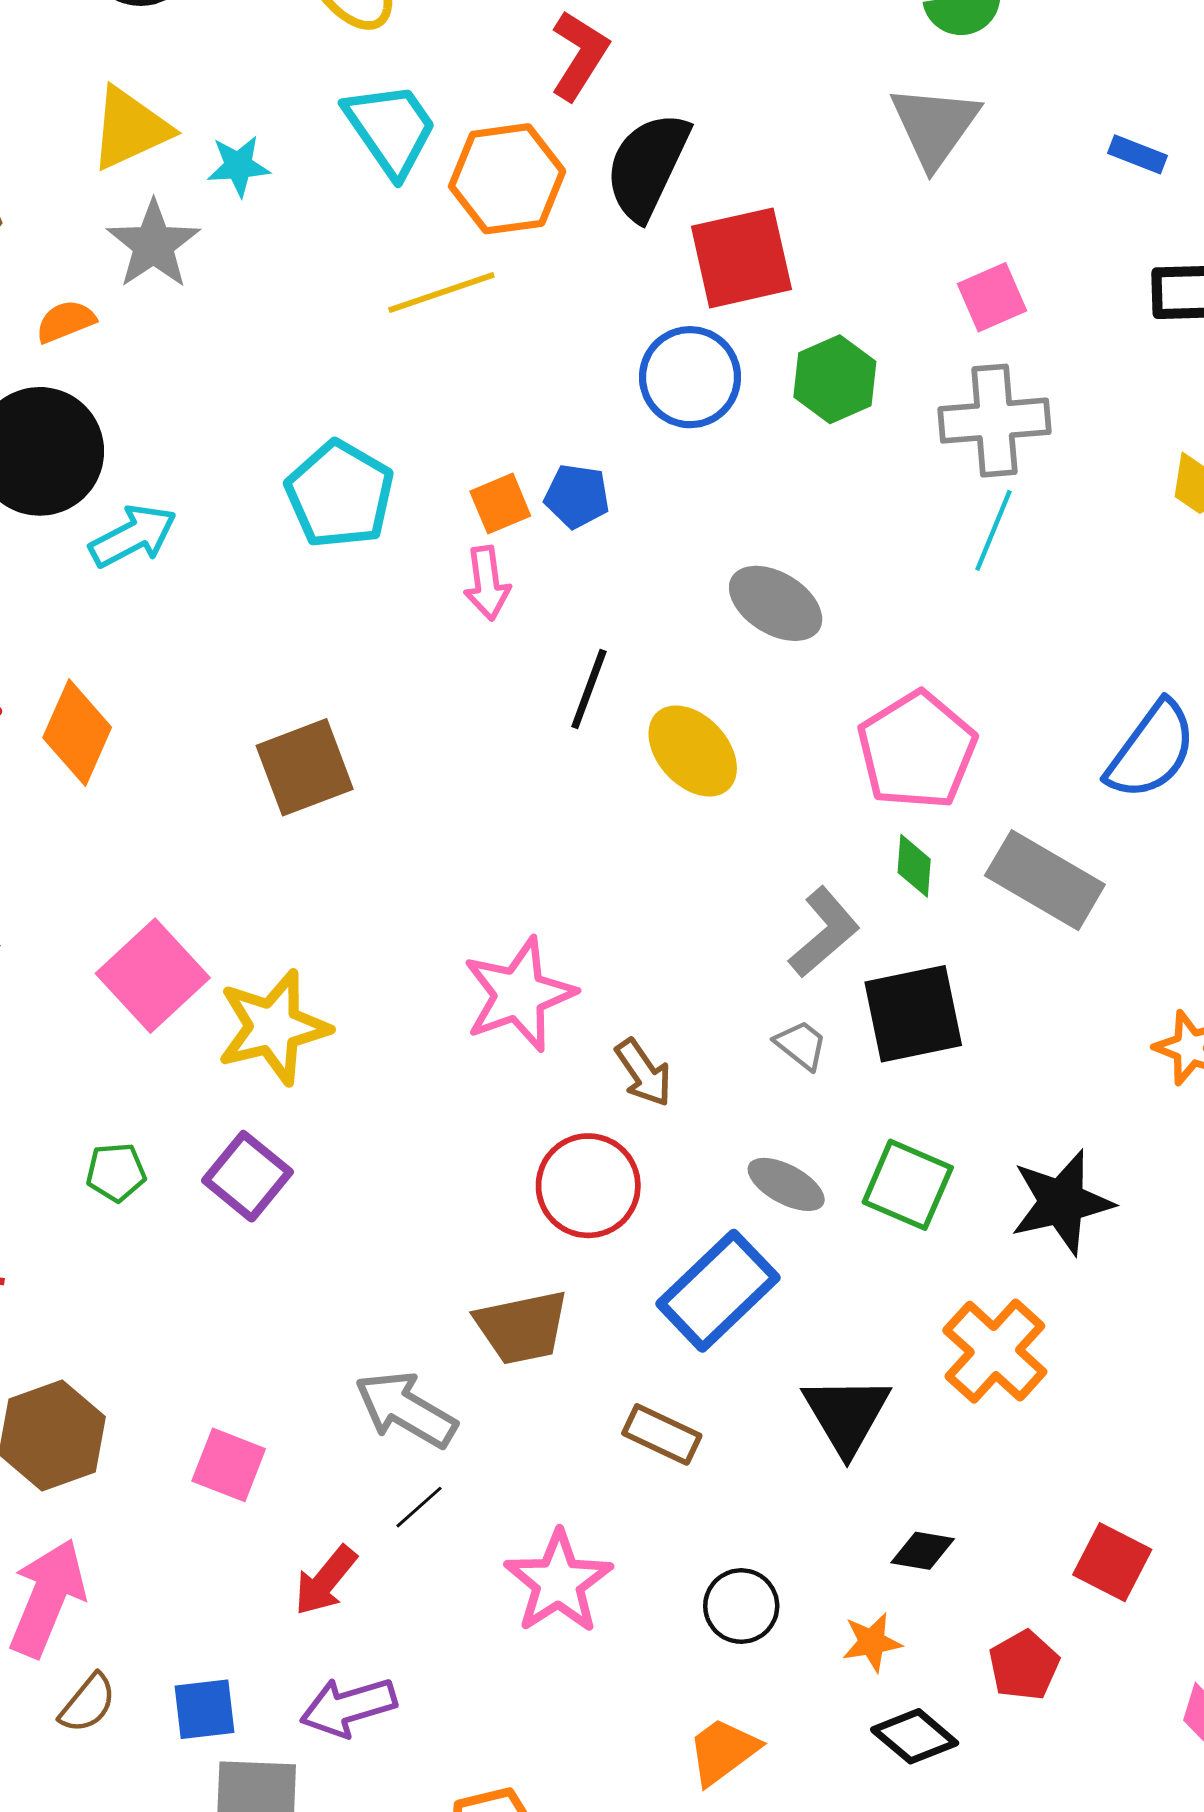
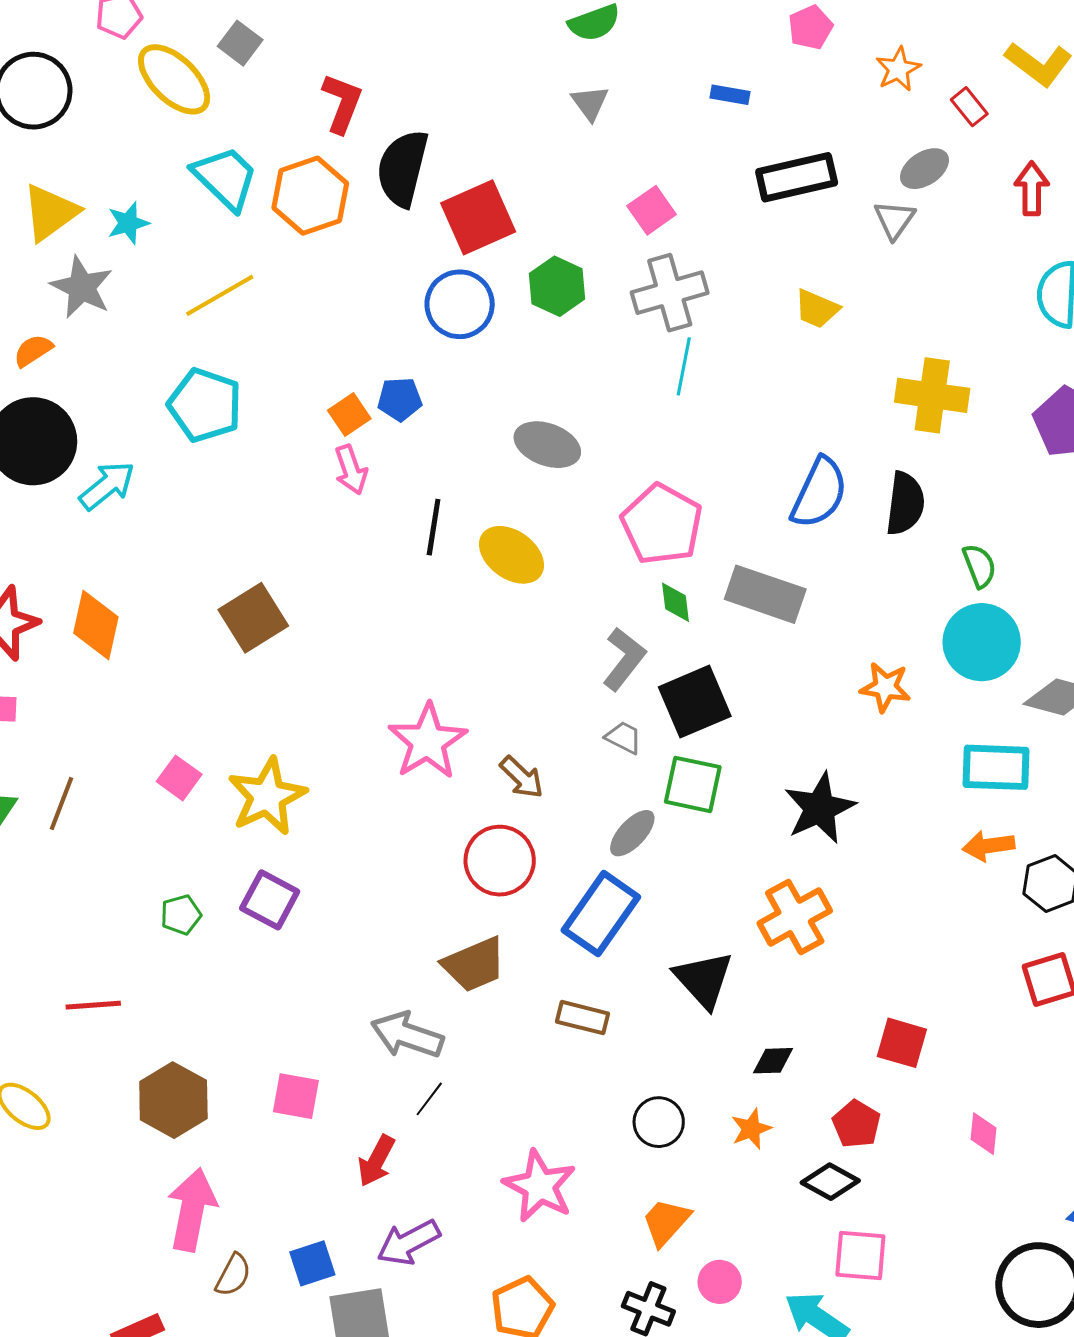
gray triangle: (935, 126) -> (590, 103), size x0.6
yellow line: (441, 293) -> (220, 295), moved
cyan pentagon: (340, 494) -> (205, 405), moved
pink square: (153, 976) -> (179, 778), size x0.6
gray ellipse: (786, 1184) -> (632, 833), turned -64
green square: (908, 1185) -> (693, 784), moved
orange cross: (995, 1351) -> (795, 917), turned 30
pink star: (558, 1582) -> (540, 1186), moved
black diamond: (915, 1736) -> (830, 1182), moved

